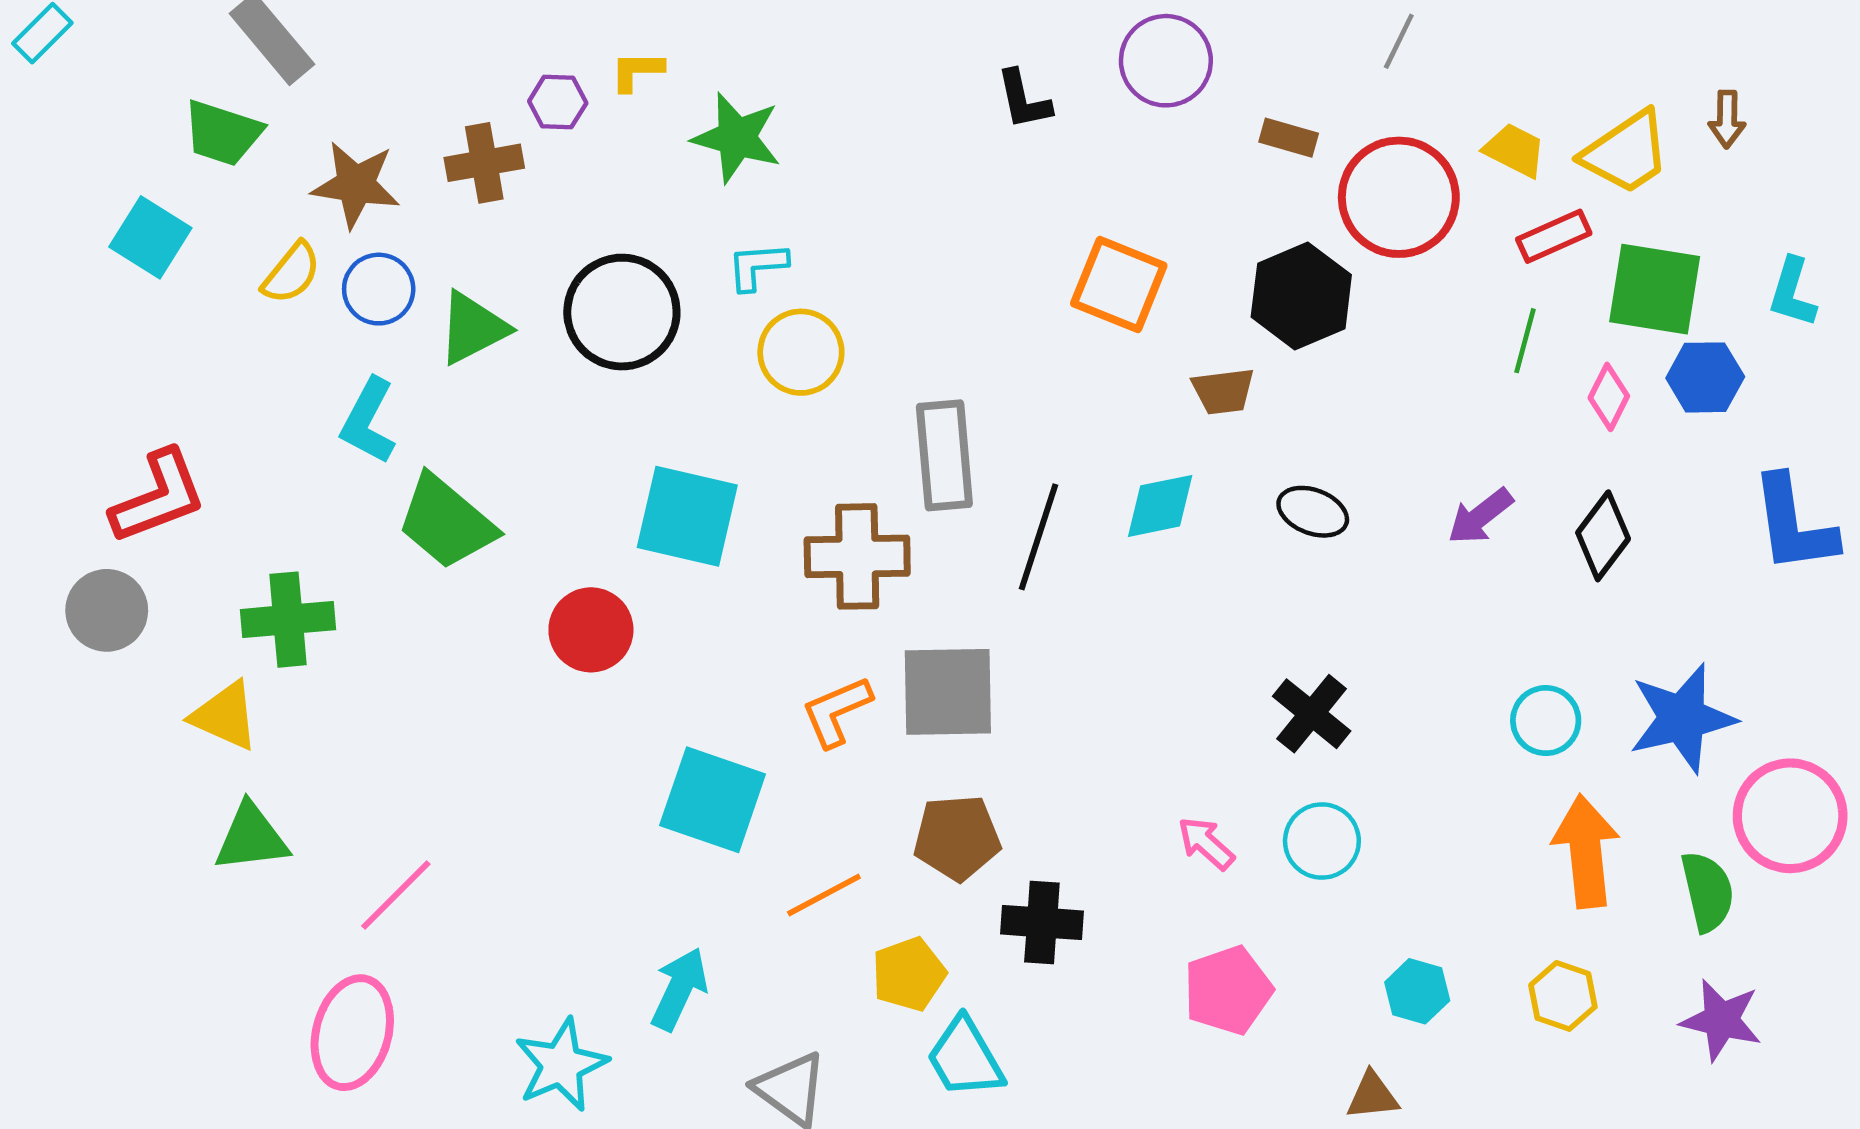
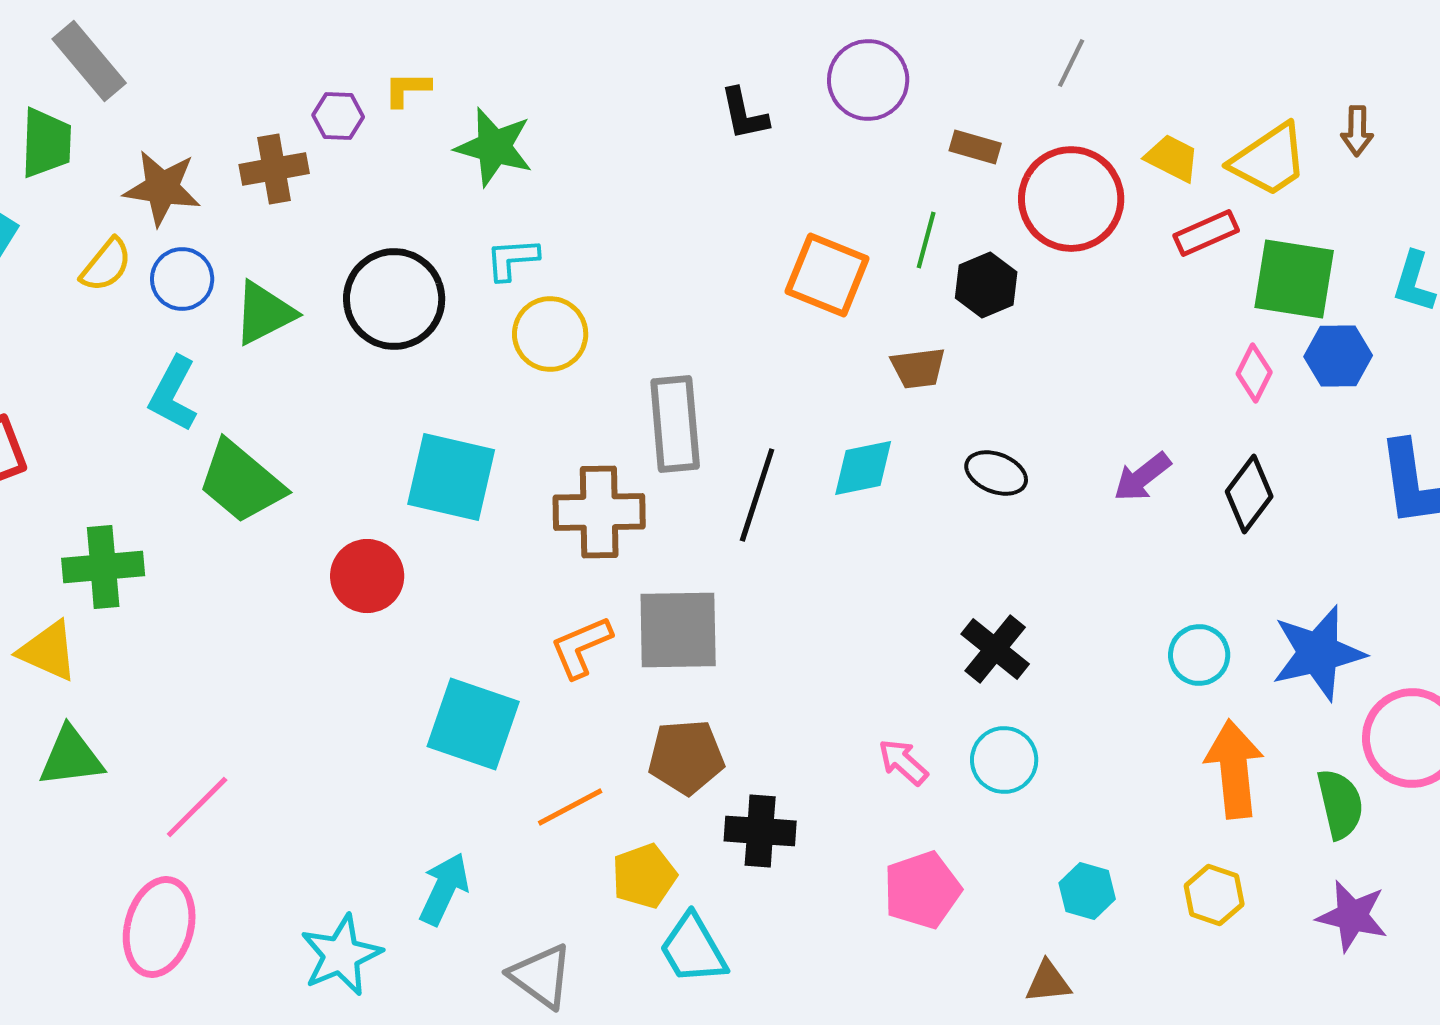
green trapezoid: (223, 133) -> (46, 143), turned -106
black hexagon: (1301, 296) -> (986, 285), size x0.7
green line: (1525, 341) -> (926, 240), moved

